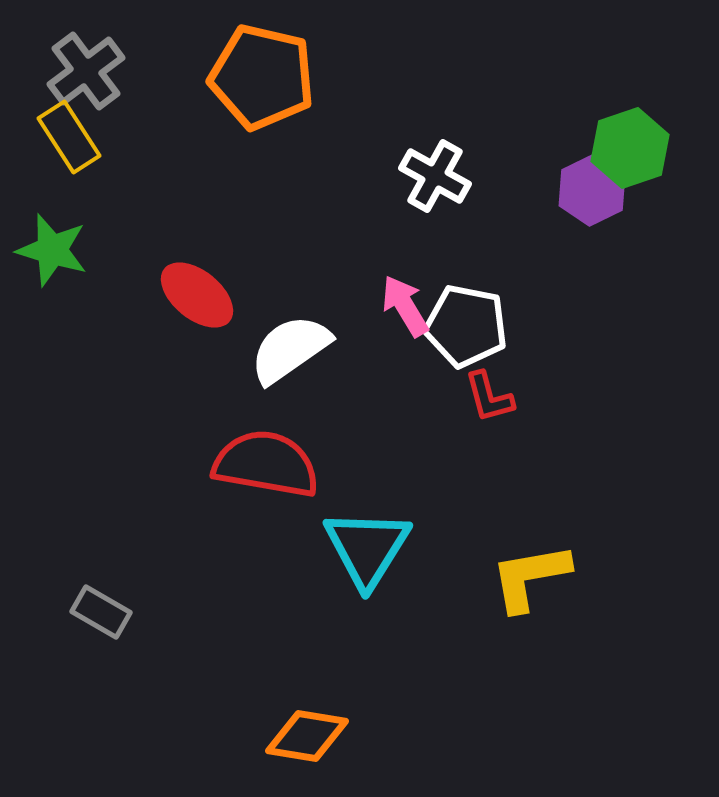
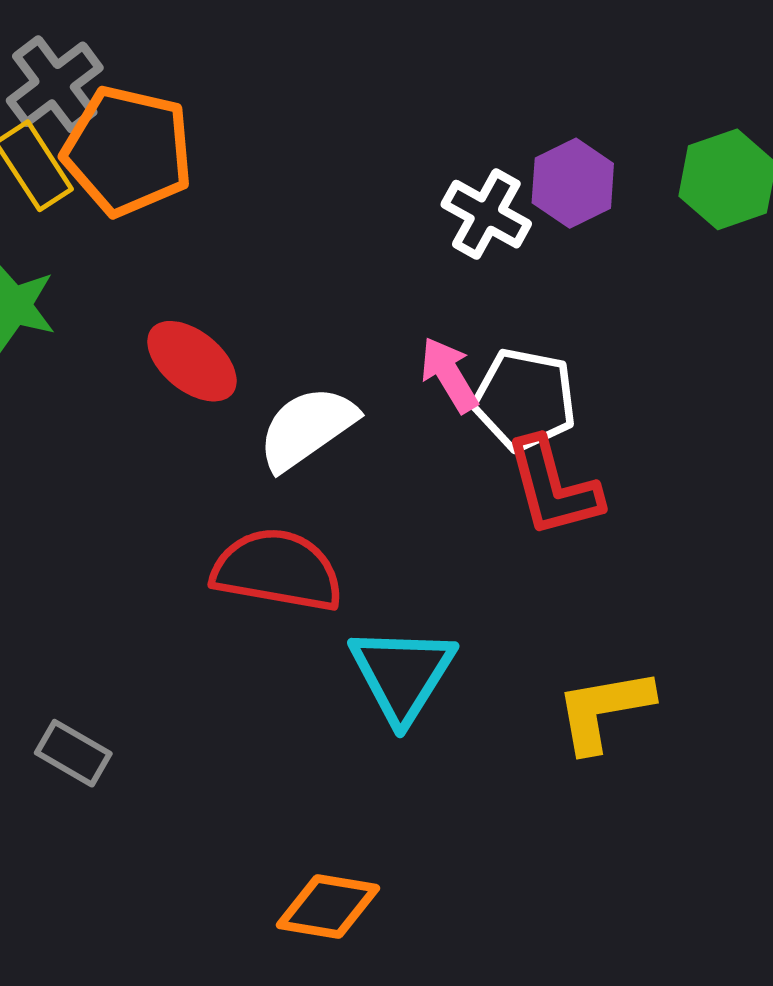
orange pentagon: (262, 77) -> (128, 151), moved
purple hexagon: (592, 190) -> (573, 183), moved
red L-shape: (489, 397) -> (553, 487), size x1.6

